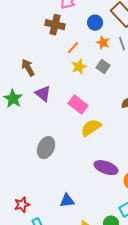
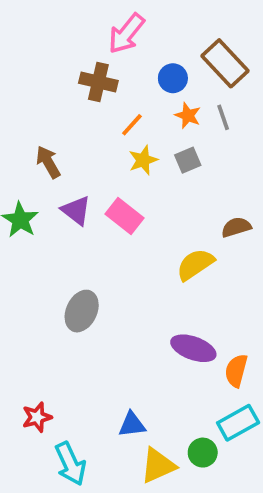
gray square: (103, 67) -> (188, 160), turned 32
pink rectangle: (78, 105) -> (124, 216), moved
yellow semicircle: (91, 128) -> (195, 264), moved
blue triangle: (67, 201) -> (132, 425), moved

